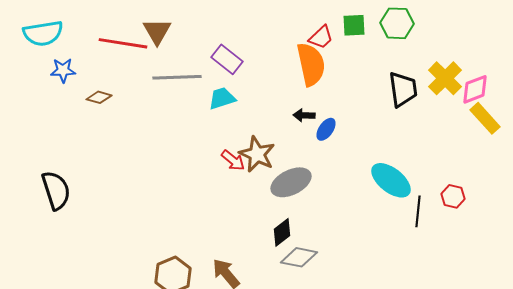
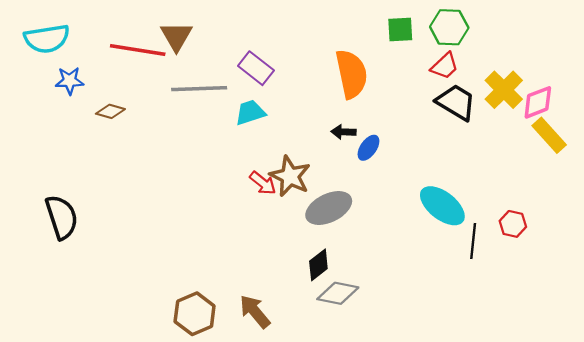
red trapezoid: (321, 37) -> (445, 66), moved
black trapezoid: (403, 89) -> (456, 102), turned -51

